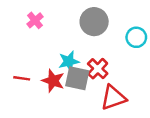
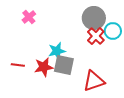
gray circle: (94, 22) -> (94, 18), moved
red cross: (98, 69) -> (96, 36), moved
red star: (53, 81) -> (44, 67), turned -30

